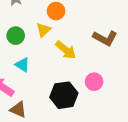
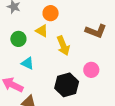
yellow triangle: (43, 30) -> (42, 31), turned -40
yellow arrow: (66, 50) -> (63, 46), turned 36

